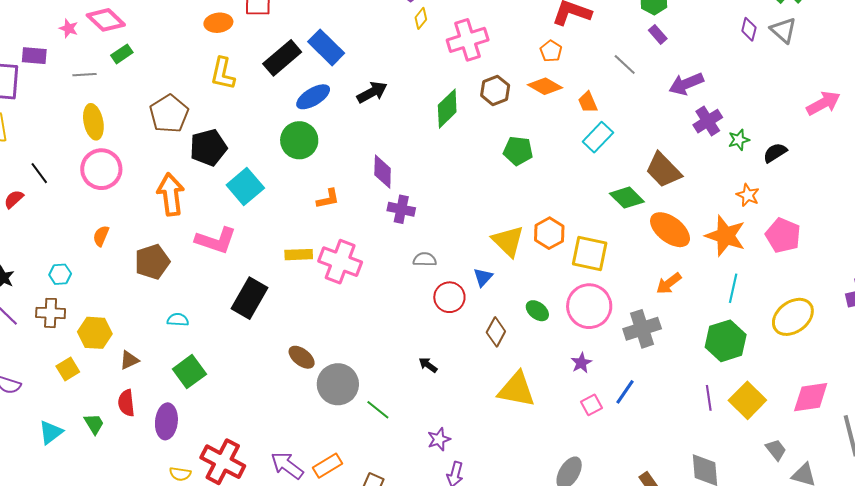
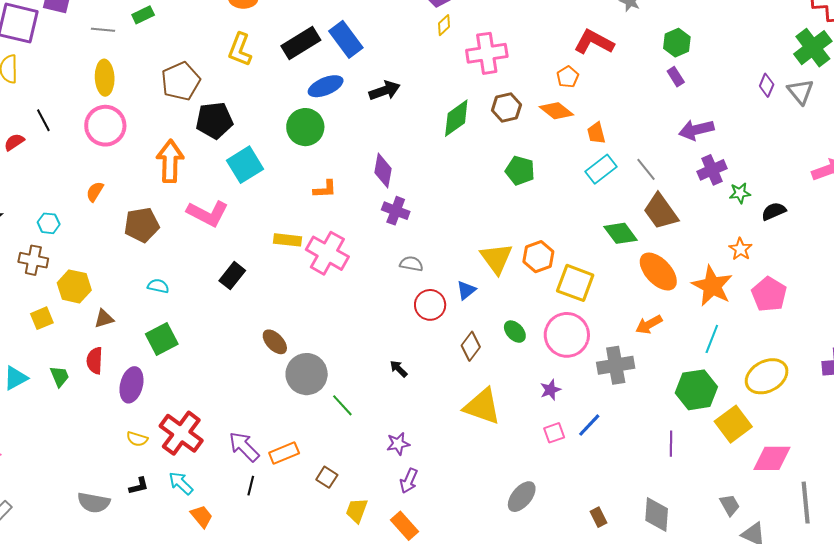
gray line: (625, 64) -> (646, 169), moved
black rectangle: (249, 298) -> (232, 276), size x0.7
yellow square: (747, 400) -> (733, 424), moved

